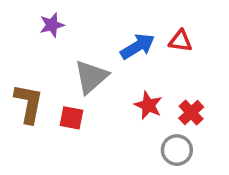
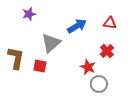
red triangle: (180, 41) -> (110, 23), moved
red star: (148, 105) -> (88, 67), moved
red cross: (191, 113) -> (107, 51), moved

